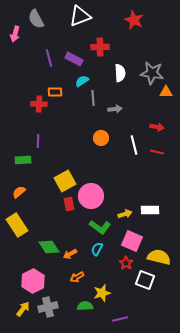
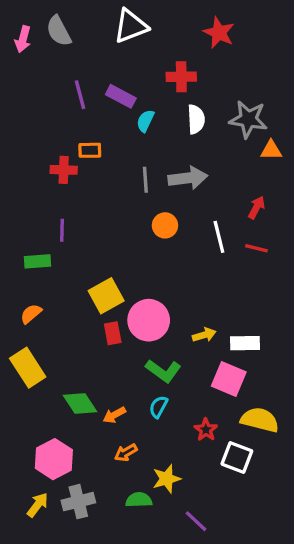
pink arrow: (15, 34) -> (23, 39), moved
red cross: (100, 47) -> (181, 77), moved
cyan semicircle: (82, 81) -> (145, 121), moved, turned -32
gray line: (93, 98) -> (145, 180), moved
gray arrow: (115, 109) -> (188, 178), size x1.6
red arrow: (157, 127) -> (256, 207), turned -72
yellow arrow: (125, 214) -> (204, 335), moved
pink square: (132, 241) -> (229, 379), moved
purple line: (120, 319) -> (196, 521), turned 56

